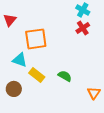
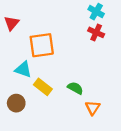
red cross: (83, 28) -> (96, 32), turned -32
orange triangle: (94, 93) -> (93, 108), moved

